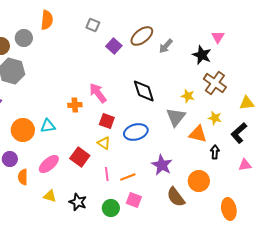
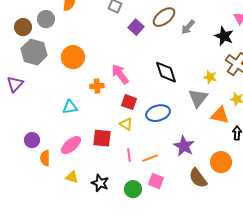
orange circle: (23, 130) -> (73, 57), moved
red square: (80, 157) -> (102, 138), turned -30

